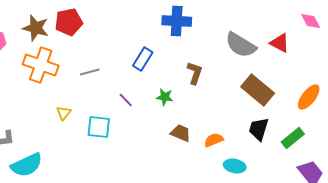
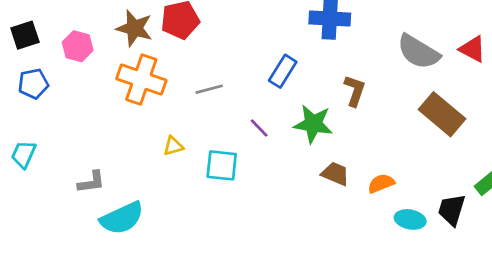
green star: (165, 97) -> (313, 124), size x1.6
yellow triangle: (64, 113) -> (173, 146), turned 35
black trapezoid: (259, 129) -> (452, 210), moved

